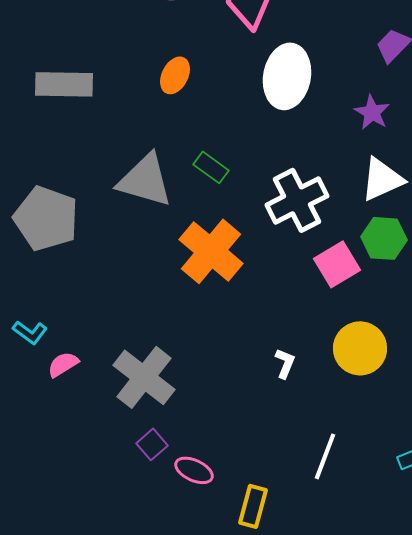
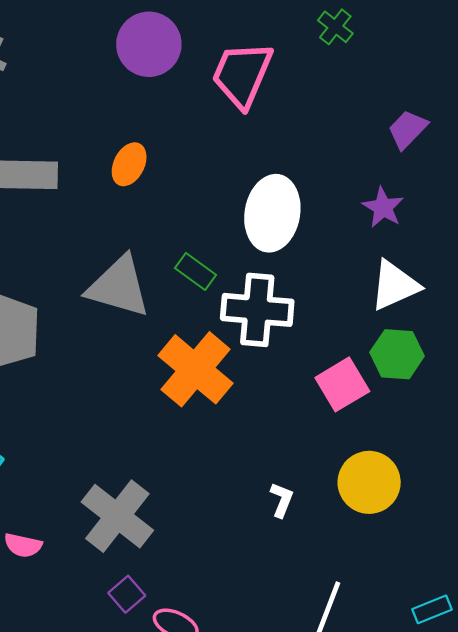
orange ellipse: (175, 75) -> (129, 164), moved
white ellipse: (287, 76) -> (272, 213), moved
white cross: (297, 200) -> (257, 310), moved, turned 32
pink semicircle: (63, 364) -> (23, 545), moved, turned -136

